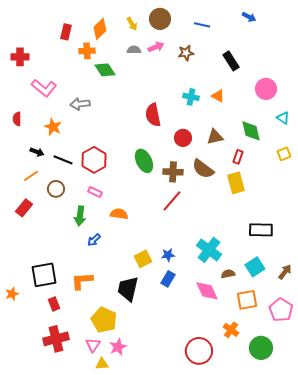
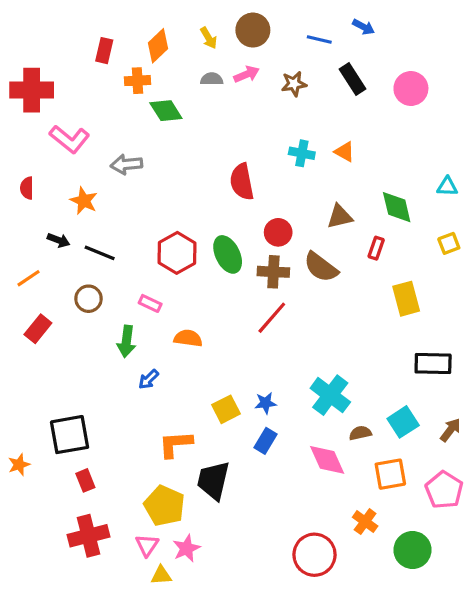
blue arrow: (249, 17) -> (363, 27), moved
red cross: (20, 57) -> (32, 90), size x1.5
black rectangle: (231, 61) -> (352, 79), moved
pink circle: (266, 89) -> (411, 89), moved
cyan triangle: (283, 118) -> (447, 186), turned -32
red circle: (183, 138) -> (278, 232), moved
red hexagon: (94, 160) -> (177, 253), moved
orange line: (31, 176) -> (28, 278), moved
yellow rectangle: (236, 183) -> (406, 299), moved
black rectangle: (261, 230) -> (433, 363), moved
orange L-shape: (82, 281) -> (175, 444), moved
black trapezoid: (128, 289) -> (213, 480), moved

